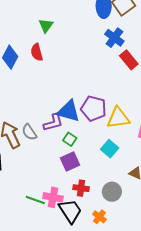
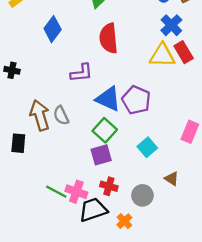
red semicircle: (37, 52) -> (109, 38), moved, size x1.5
yellow triangle: (118, 118) -> (162, 55), moved
purple L-shape: (53, 123) -> (81, 73), moved
green square: (70, 139) -> (105, 130), size x1.5
black trapezoid: (70, 211) -> (93, 210), turned -84

